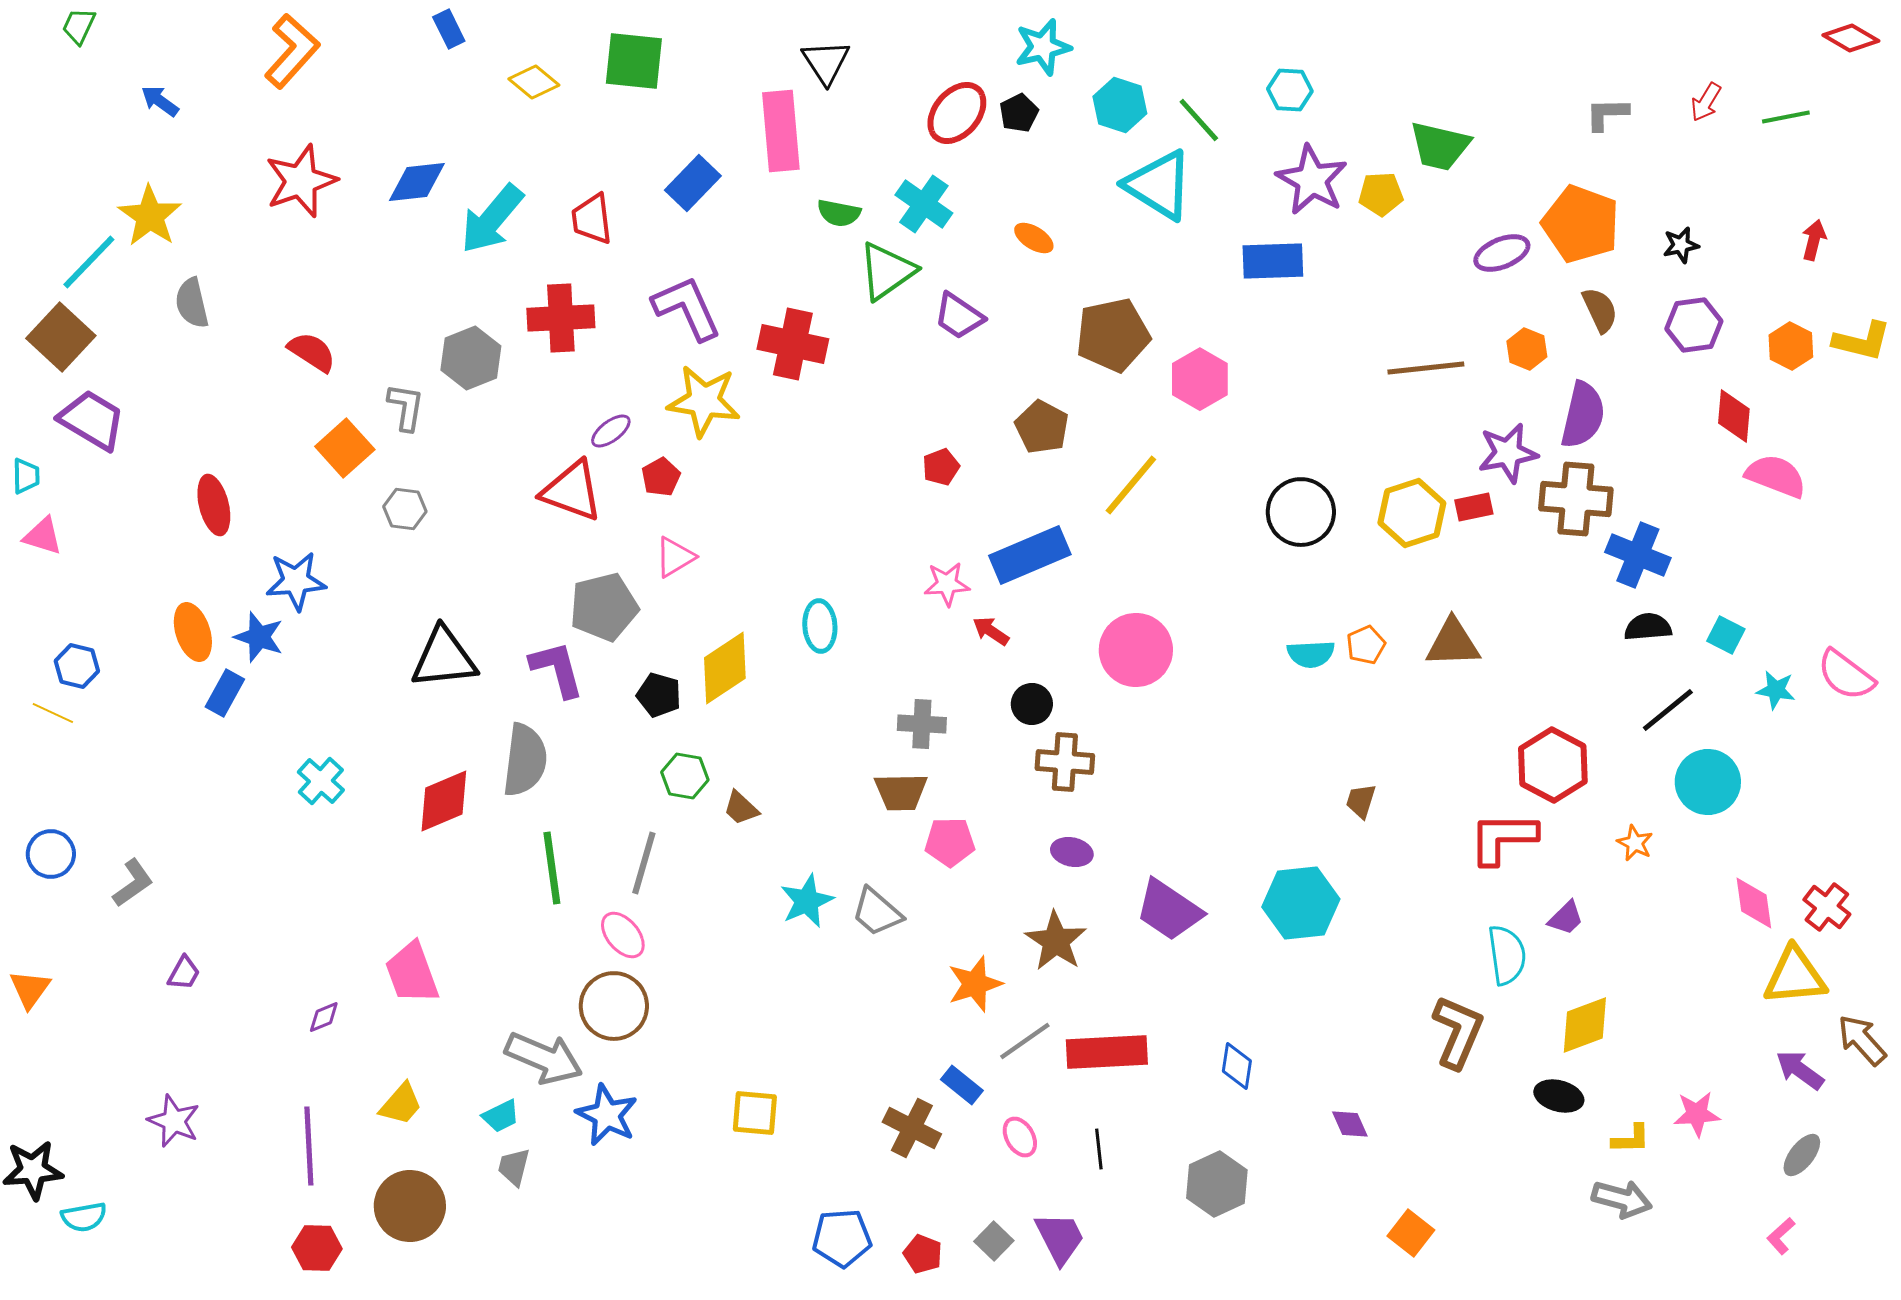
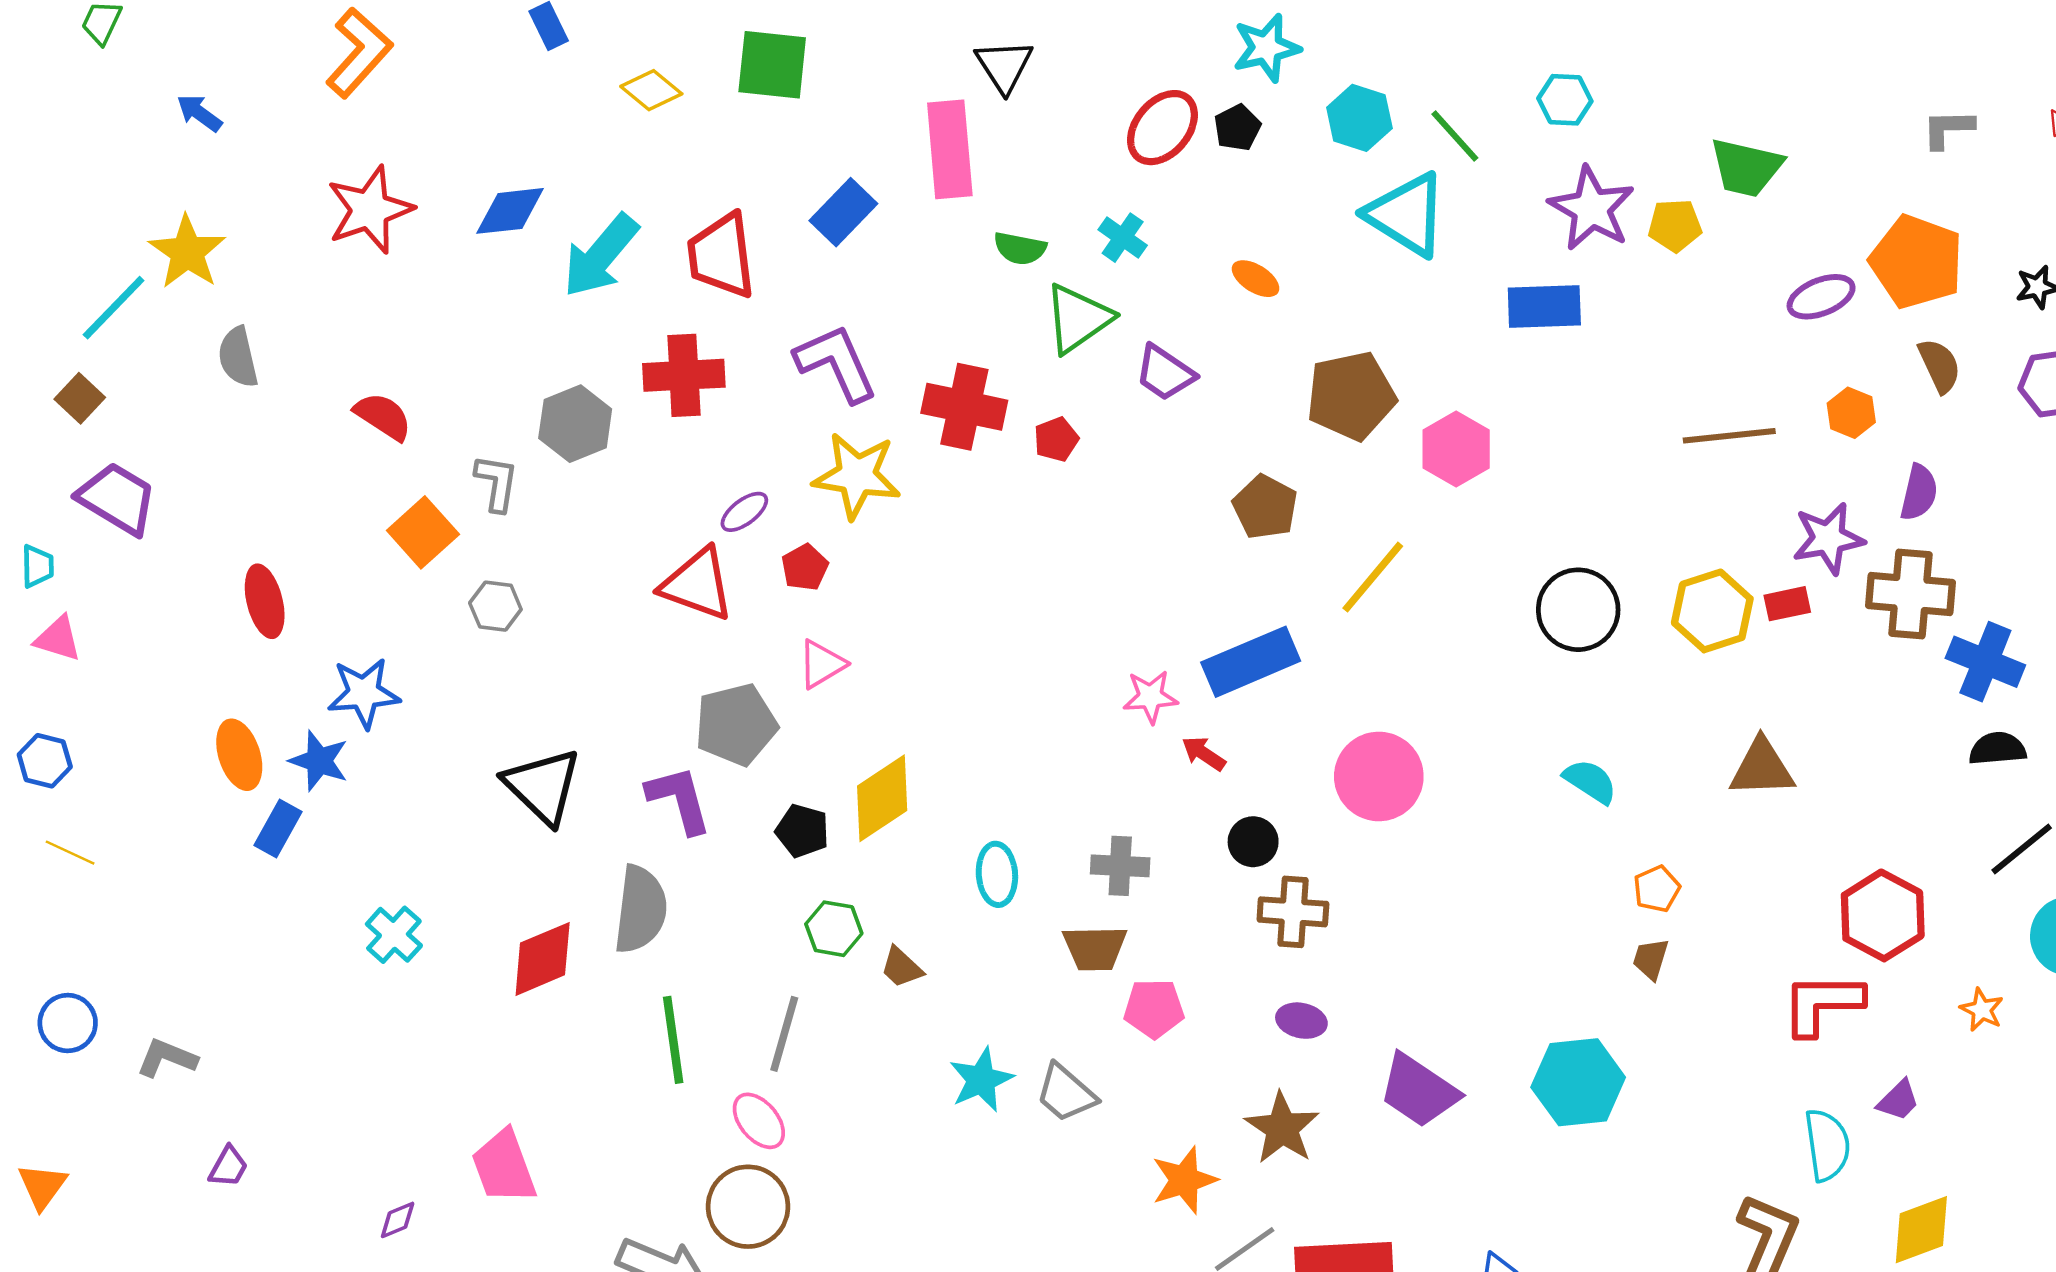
cyan cross: (924, 204) -> (1123, 238), size x0.7
red trapezoid: (592, 219) -> (721, 256), size x1.4
brown square: (61, 337) -> (80, 398), size x0.6
purple semicircle: (1583, 415) -> (1919, 493), size x0.7
red pentagon: (941, 467) -> (1056, 439), moved
cyan ellipse: (820, 626) -> (997, 874), moved
orange pentagon: (1366, 645) -> (1657, 889), moved
cyan semicircle: (1311, 654) -> (1590, 781), turned -144
black triangle: (444, 658) -> (543, 786), turned 50
blue hexagon: (77, 666) -> (45, 761), moved
gray L-shape: (133, 883) -> (167, 1058), turned -123

